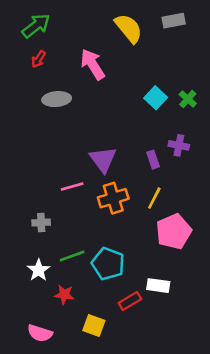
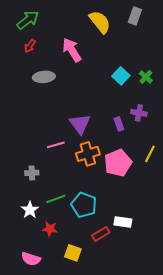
gray rectangle: (174, 21) -> (135, 16), turned -60
yellow line: (154, 198) -> (150, 154), moved
pink pentagon: (174, 232) -> (118, 163), moved

